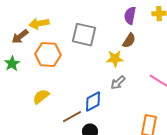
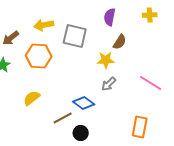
purple semicircle: (130, 16) -> (110, 17), moved
yellow arrow: (39, 24) -> (44, 25), moved
blue diamond: (93, 102) -> (84, 103), turned 65

